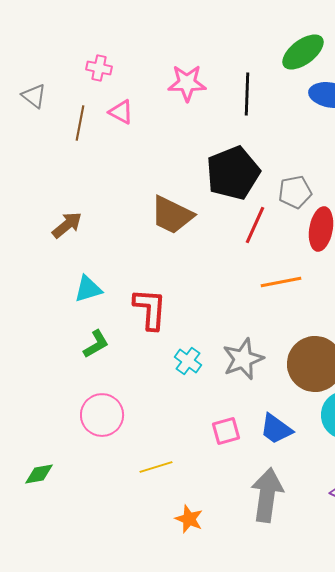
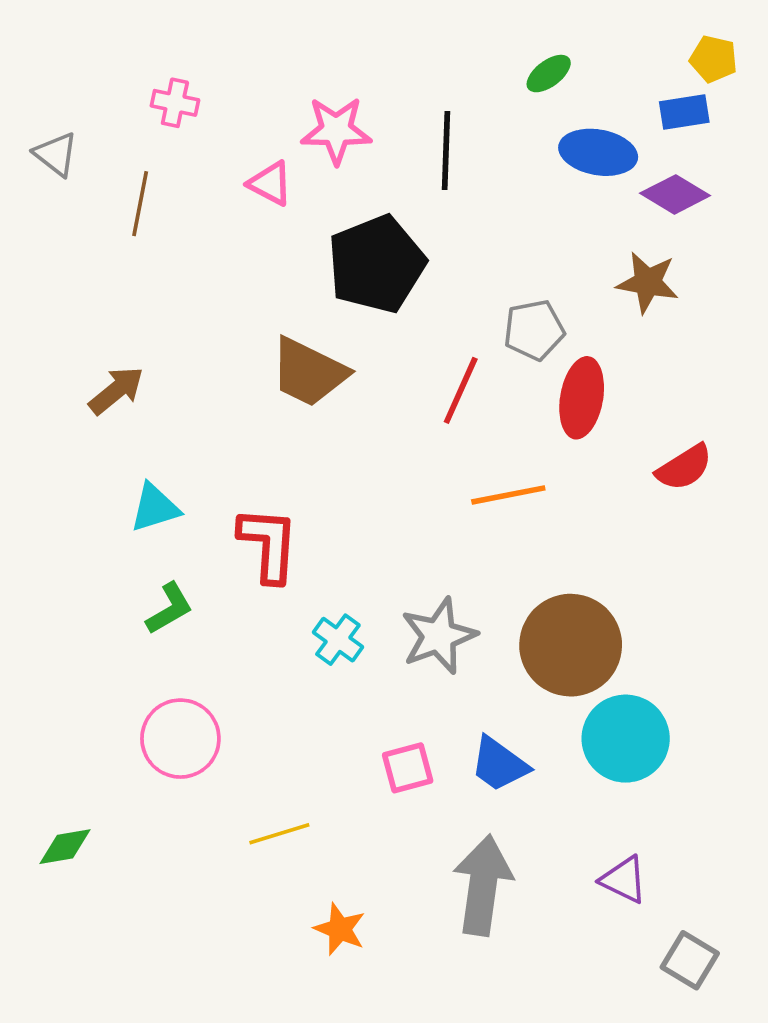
green ellipse: (303, 52) -> (549, 74), size x0.6
pink triangle: (121, 112) -> (270, 183), moved
black pentagon: (233, 173) -> (376, 264), moved

